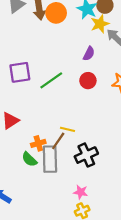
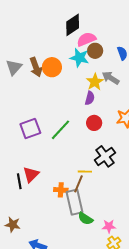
yellow star: (100, 24) -> (95, 82), moved
orange cross: (38, 143) -> (61, 190), turned 32
black cross: (86, 155) -> (105, 156), moved
green semicircle: (29, 159) -> (85, 219), moved

